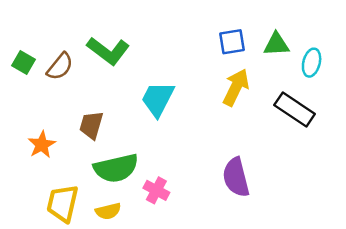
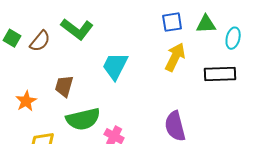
black rectangle: (295, 109) -> (220, 74), turned -36

